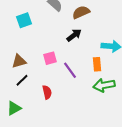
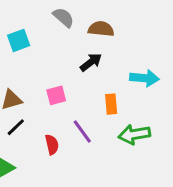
brown semicircle: (81, 12) -> (101, 29), turned 30
orange rectangle: (97, 64) -> (111, 104), moved
purple line: (70, 70) -> (82, 132), moved

